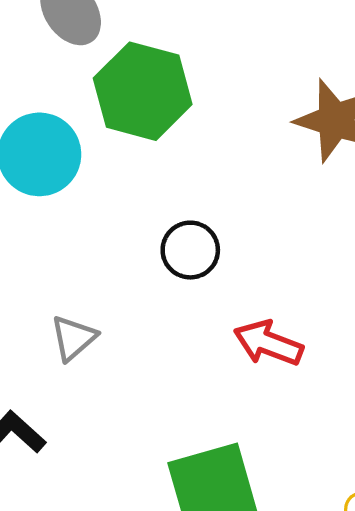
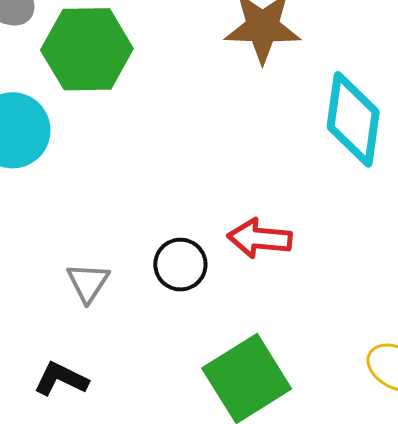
black circle: (190, 250) -> (180, 265), moved

